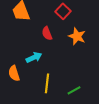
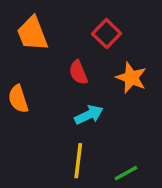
cyan arrow: (34, 57) -> (89, 115), moved
orange semicircle: (14, 73) -> (18, 99), moved

